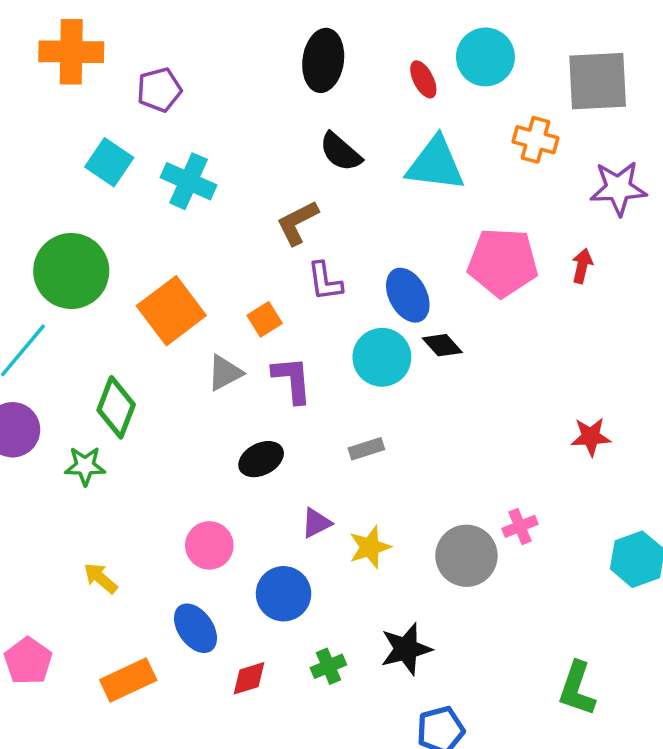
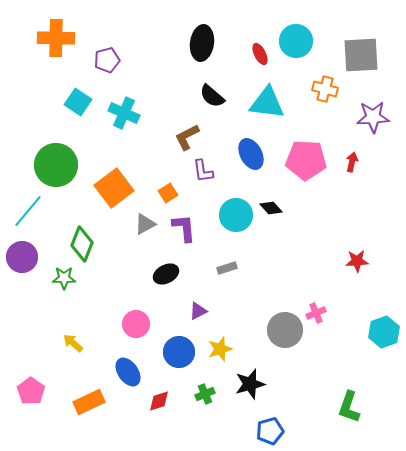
blue ellipse: (408, 295) -> (251, 154), moved
yellow star: (370, 547) -> (220, 349), moved

